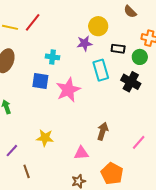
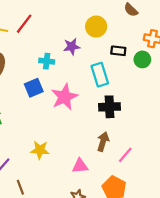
purple star: (85, 43) -> (72, 47), moved
blue square: (40, 81) -> (34, 88), turned -30
black cross: (131, 82) -> (110, 107), moved, turned -30
pink line: (139, 142) -> (125, 155), moved

